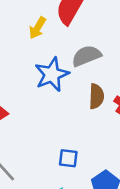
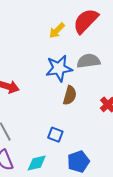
brown semicircle: (96, 96) -> (70, 95), moved

